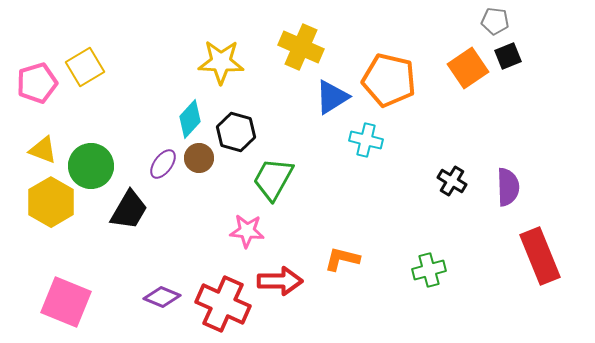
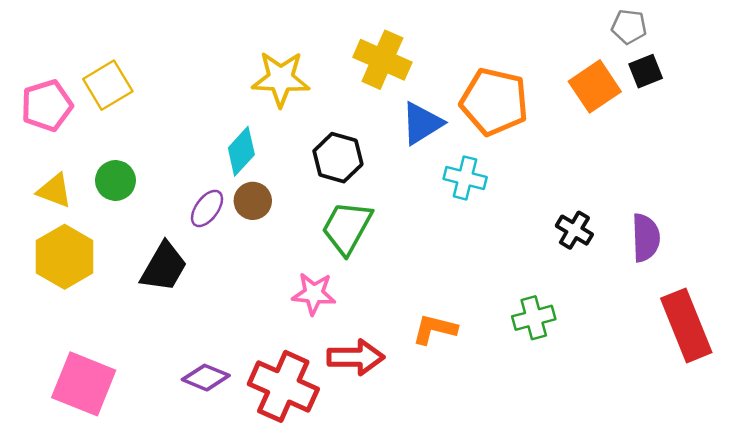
black hexagon: (236, 132) -> (338, 158), moved
green circle: (91, 166) -> (115, 180), moved, size x0.7
green cross: (429, 270) -> (534, 318), moved

